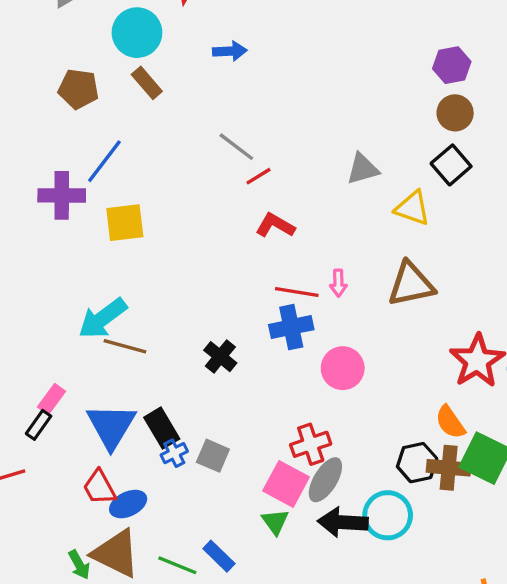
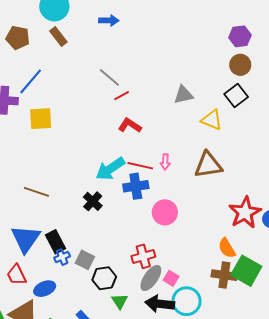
cyan arrow: (103, 318) -> (110, 169), moved
black hexagon: (417, 463) -> (104, 278), moved
pink square: (286, 484) -> (171, 278), moved, size x0.6
blue ellipse: (128, 504) -> (45, 289), moved

